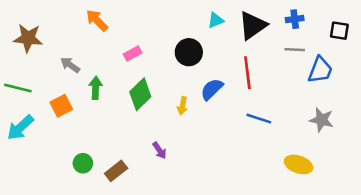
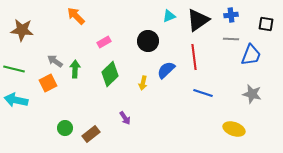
gray arrow: (70, 65) -> (55, 61), moved
cyan arrow: (20, 127) -> (16, 100), turned 55

